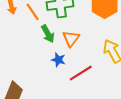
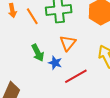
green arrow: (48, 34) -> (38, 53), moved

